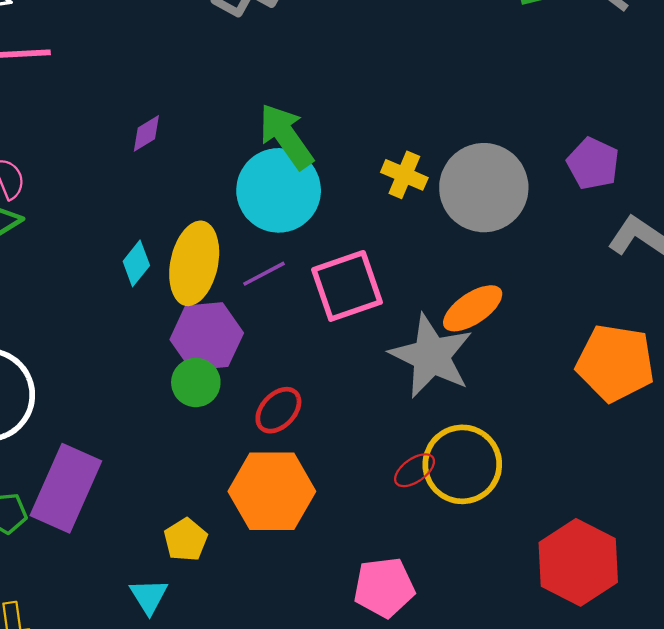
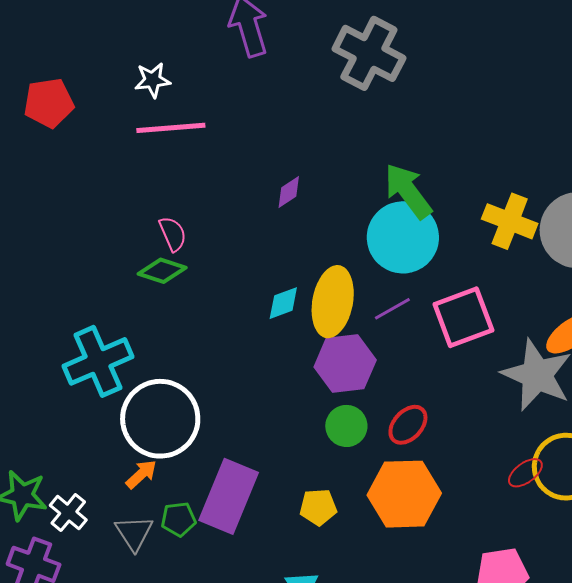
yellow cross: (404, 175) -> (510, 221), size x1.4
cyan diamond: (136, 263) -> (283, 303), turned 33
green circle: (196, 382) -> (346, 426), moved
yellow pentagon: (186, 540) -> (318, 507), moved, turned 30

